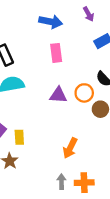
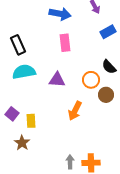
purple triangle: (58, 95) -> (57, 80), moved
orange arrow: (70, 148) -> (75, 111), moved

